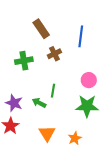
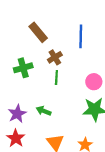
green line: (53, 91) -> (56, 77), moved
purple star: (14, 103) -> (17, 114), turned 30

